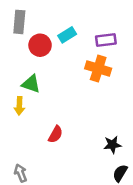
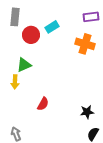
purple rectangle: (106, 40) -> (91, 17), moved
orange cross: (98, 68) -> (85, 44), moved
green triangle: (31, 84) -> (24, 65), turned -42

